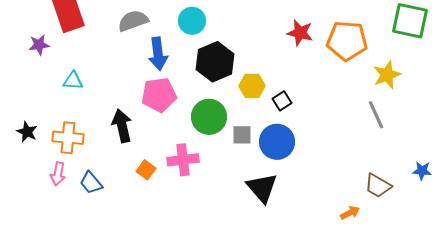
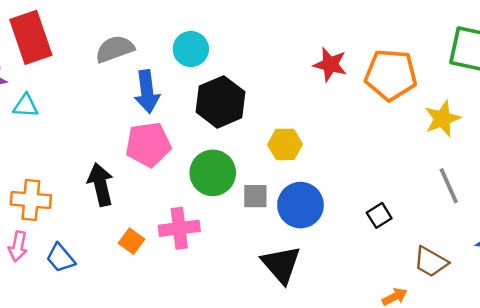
cyan triangle: (73, 81) -> (26, 106), moved
yellow hexagon: (252, 86) -> (285, 144), moved
black square: (282, 101) -> (379, 215), moved
gray line: (376, 115) -> (449, 186), moved

